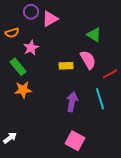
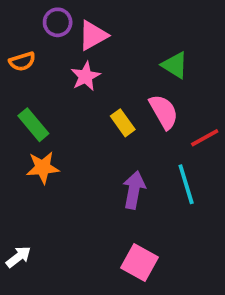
pink star: (31, 48) -> (86, 76), moved
yellow rectangle: (66, 66) -> (123, 123), turned 56

